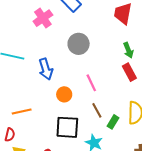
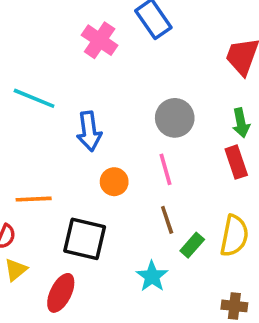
pink cross: (43, 18) -> (100, 40), turned -30
gray circle: (79, 44) -> (175, 118), moved
black square: (67, 127) -> (85, 239), moved

